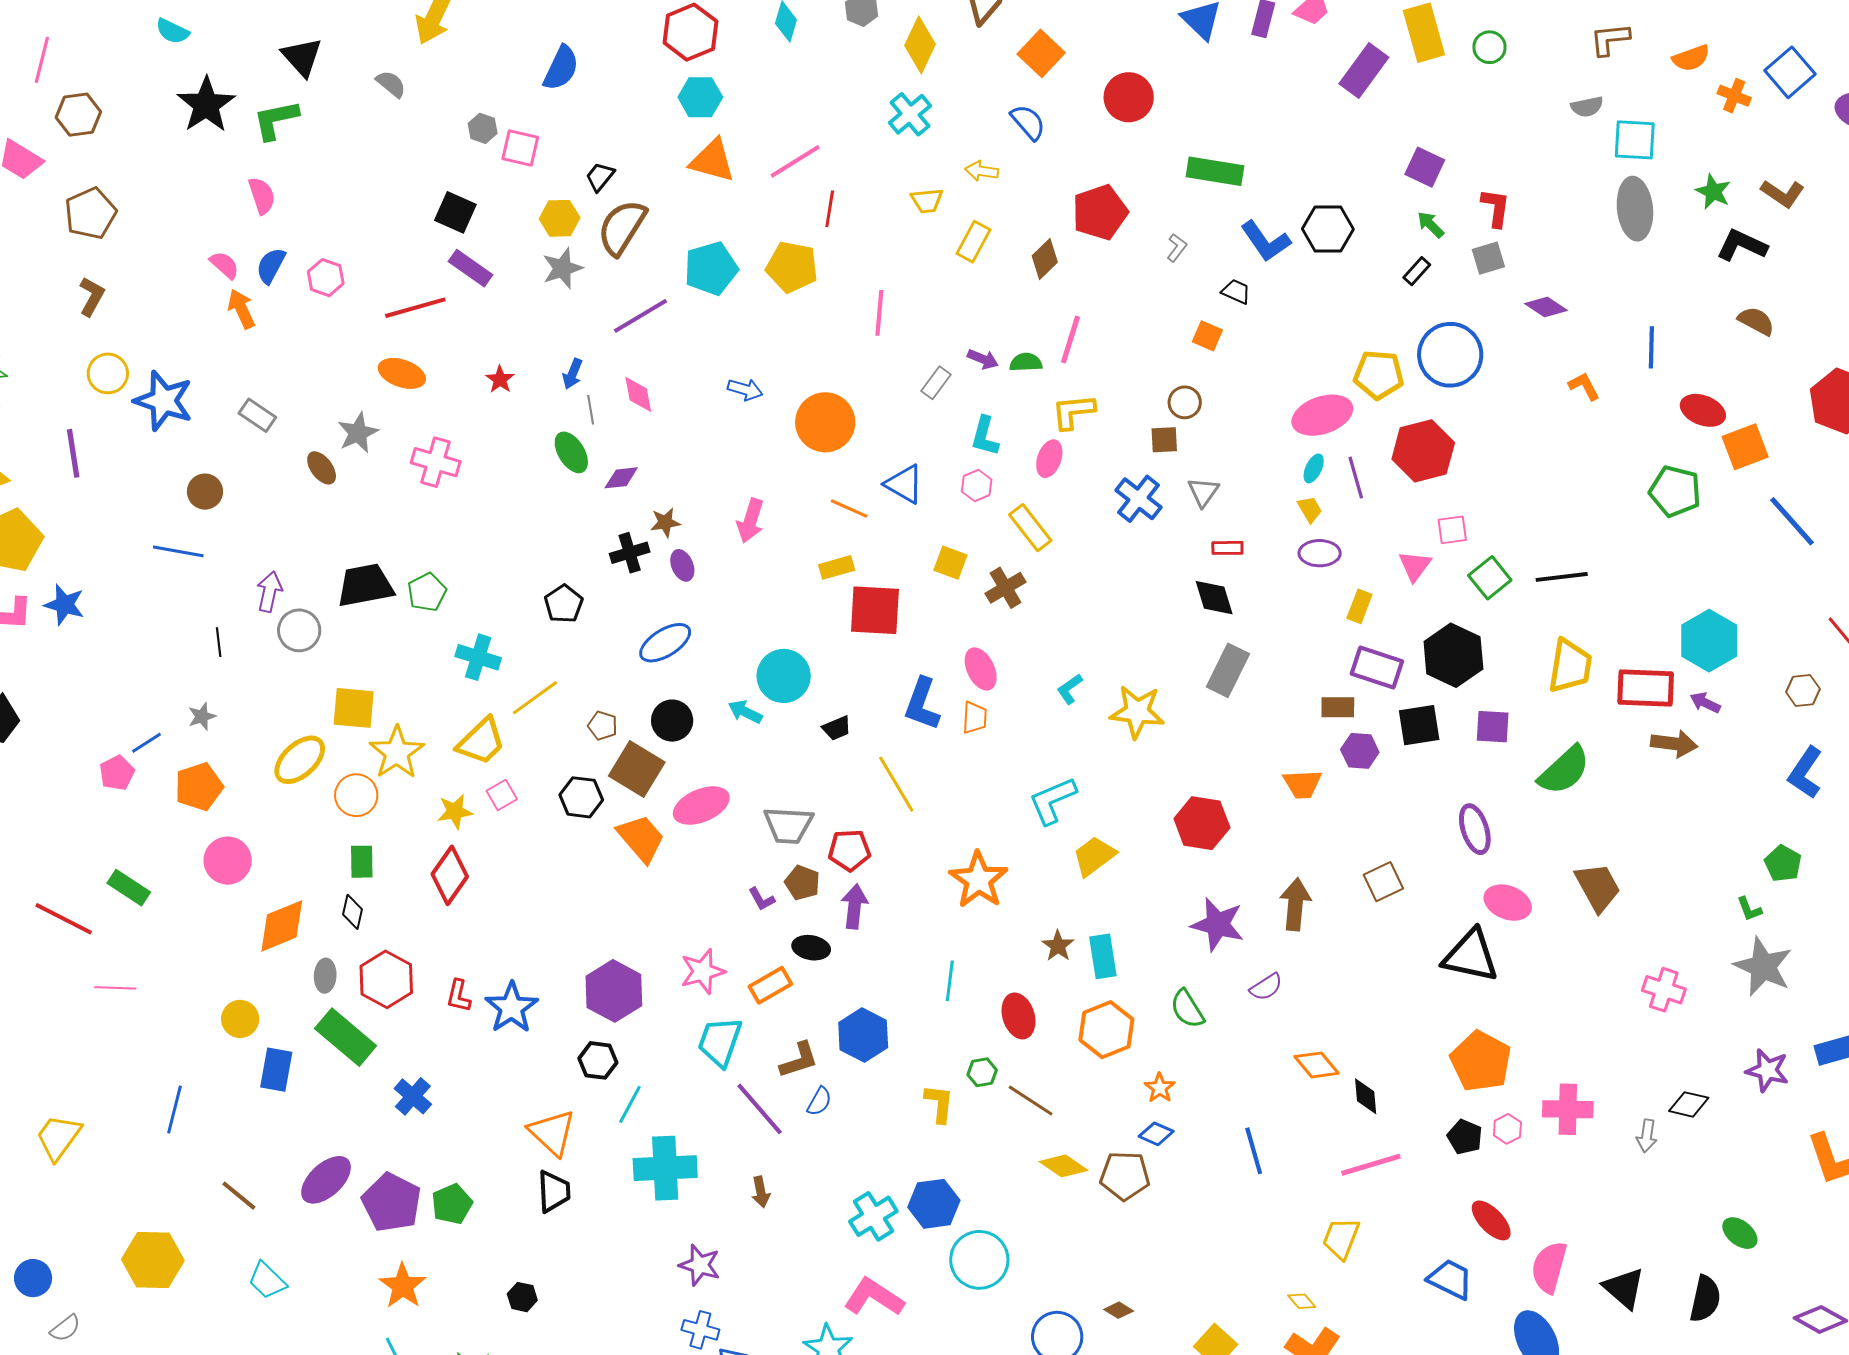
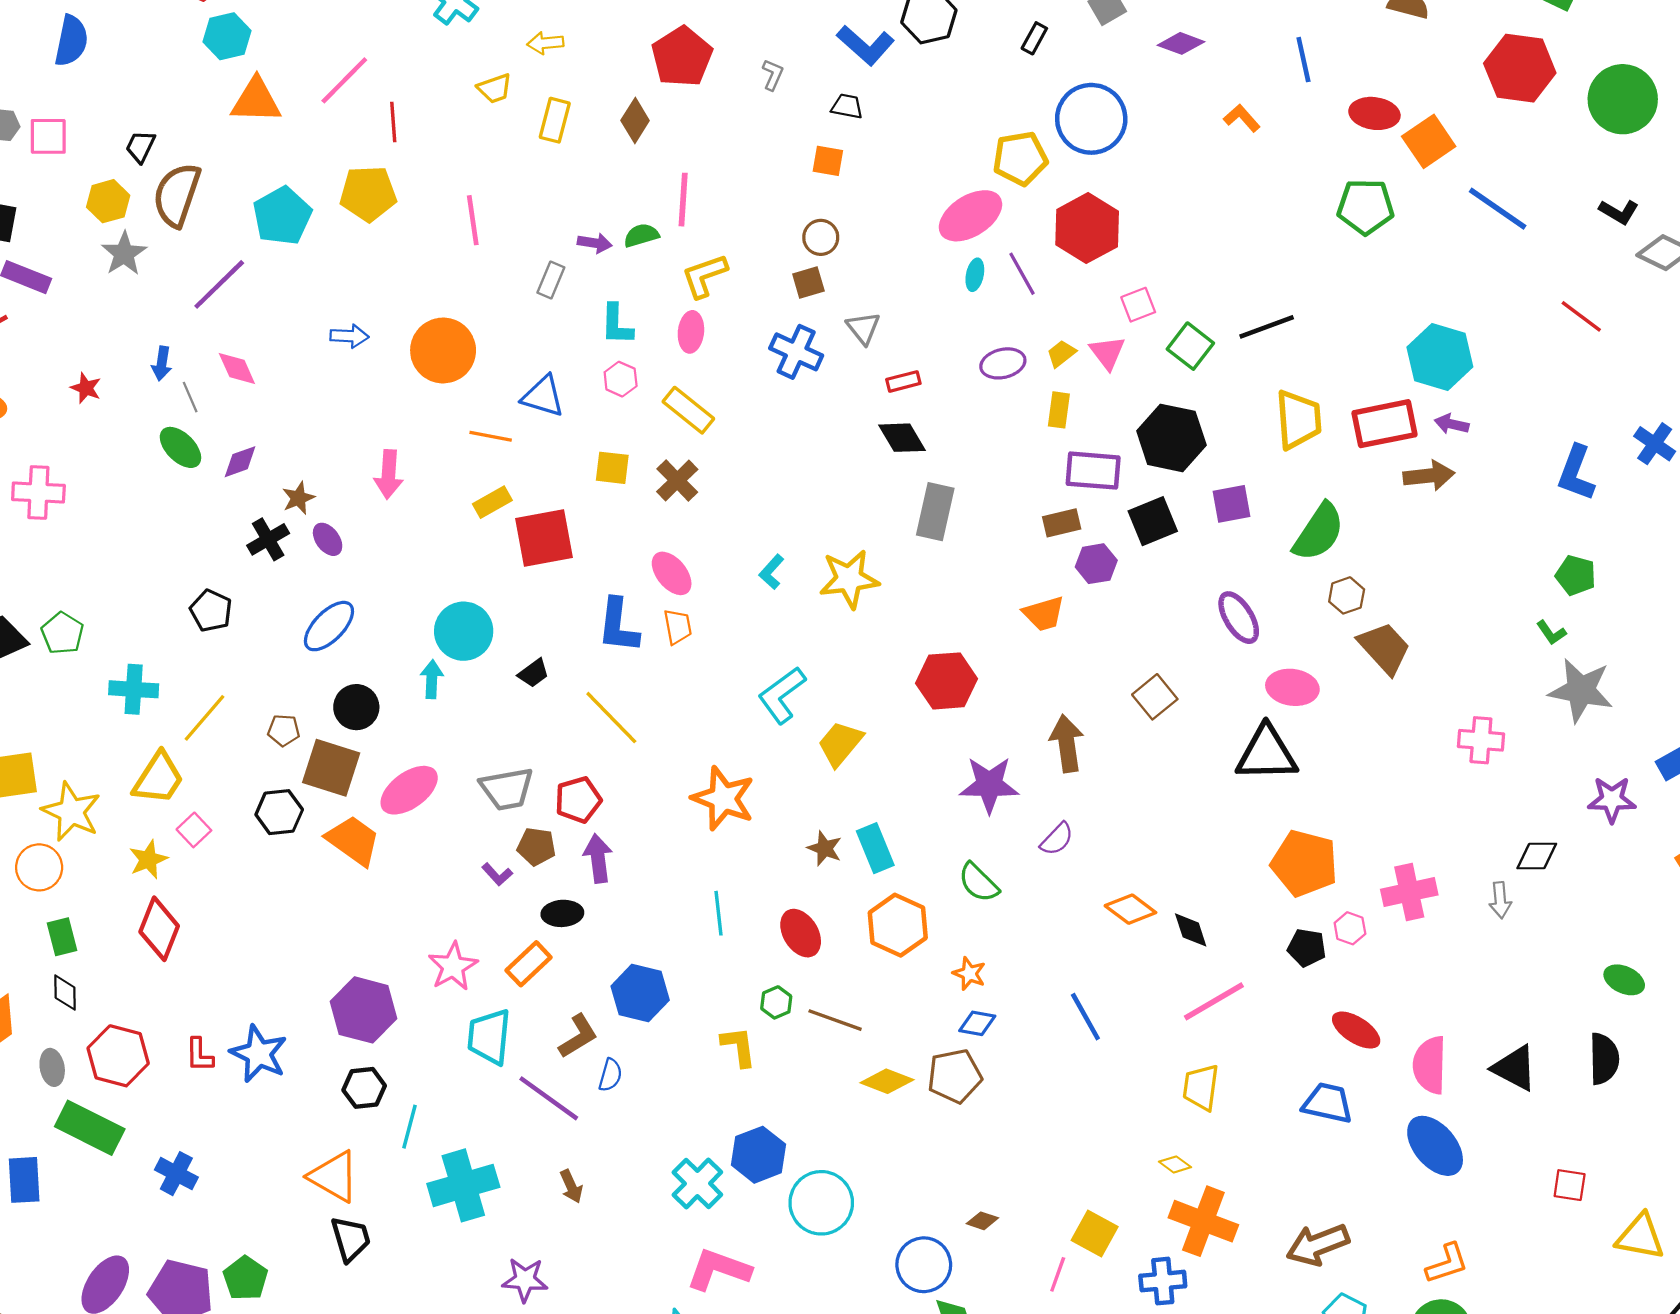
yellow trapezoid: (1310, 509) -> (1061, 354), moved, turned -84
brown hexagon: (1803, 690) -> (1347, 595), moved
cyan arrow: (745, 712) -> (432, 679), turned 80

